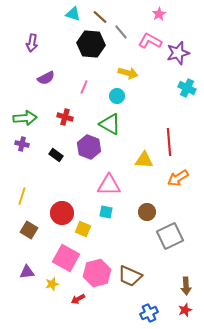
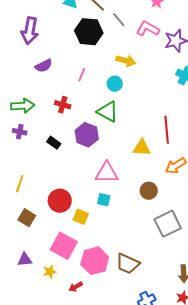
purple arrow: (32, 43) -> (30, 31), size x1.5
brown circle: (147, 212) -> (149, 191), moved

